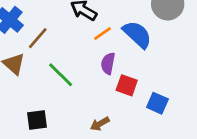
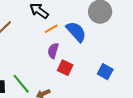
green line: (61, 75) -> (21, 84), moved
blue square: (157, 103) -> (105, 72), moved

